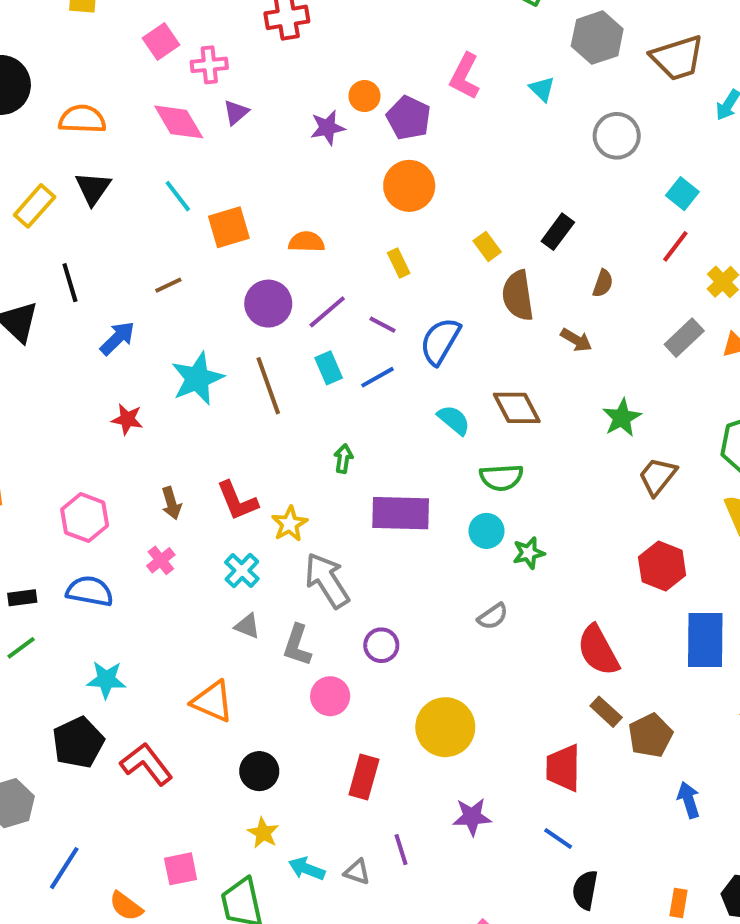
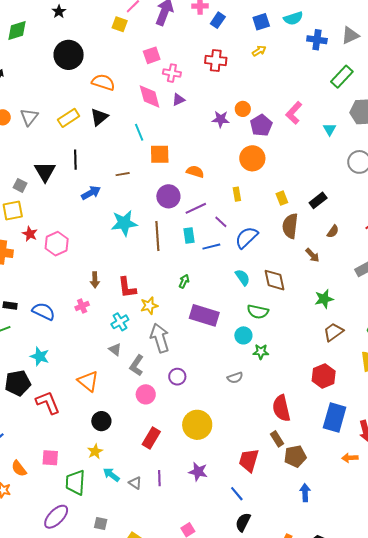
red star: (127, 419) -> (30, 234), moved
pink hexagon: (85, 518) -> (57, 244), moved

